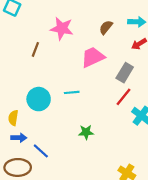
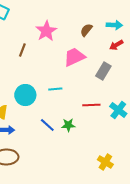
pink star: (62, 28) -> (46, 31), turned 30
red line: (124, 97) -> (91, 105), moved, turned 48
blue line: (41, 151) -> (47, 125), moved

